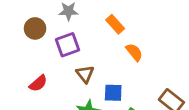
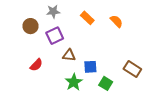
orange semicircle: (134, 52) -> (116, 21), moved
brown triangle: (85, 74) -> (69, 55), turned -40

